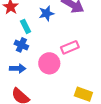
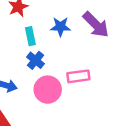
blue cross: (21, 45) -> (36, 60), moved

